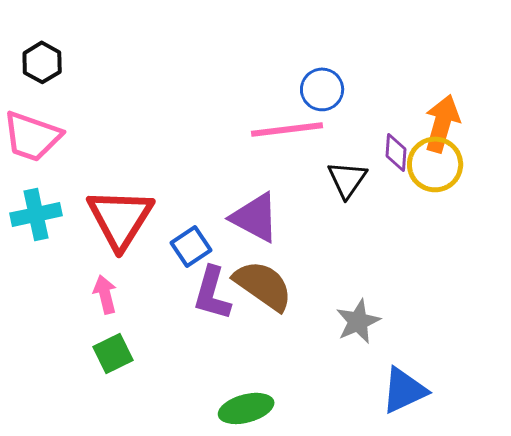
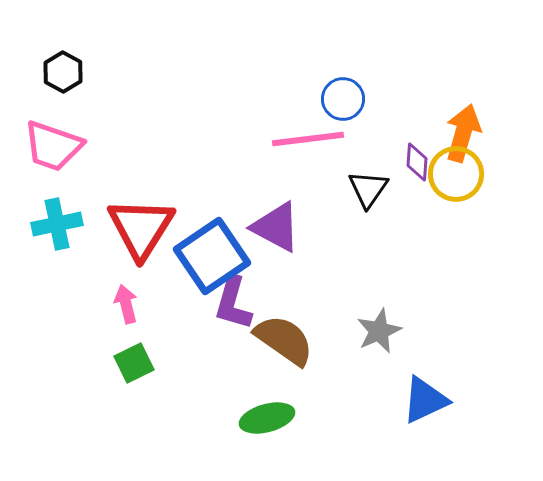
blue square: (191, 246) -> (212, 256), size x1.8
brown semicircle: (263, 285) -> (284, 340), moved

